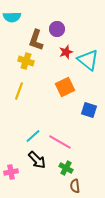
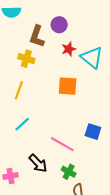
orange square: (65, 87) -> (68, 86), turned 30
blue square: (89, 110) -> (93, 132), moved
cyan line: (33, 136) -> (22, 124), moved

